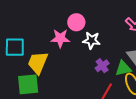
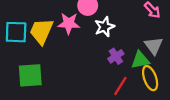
white star: (92, 40) -> (105, 27), turned -30
yellow trapezoid: (38, 63) -> (41, 31), moved

